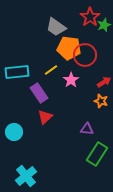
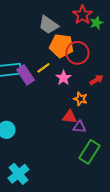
purple rectangle: (39, 93) -> (25, 75), moved
orange star: (101, 101) -> (80, 99), moved
red triangle: (45, 117) -> (69, 117), moved, turned 49

